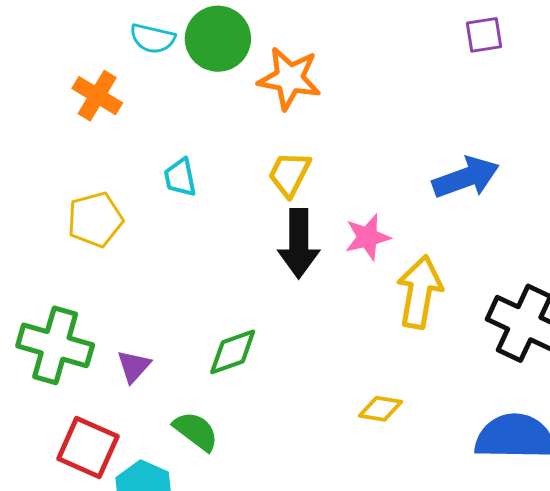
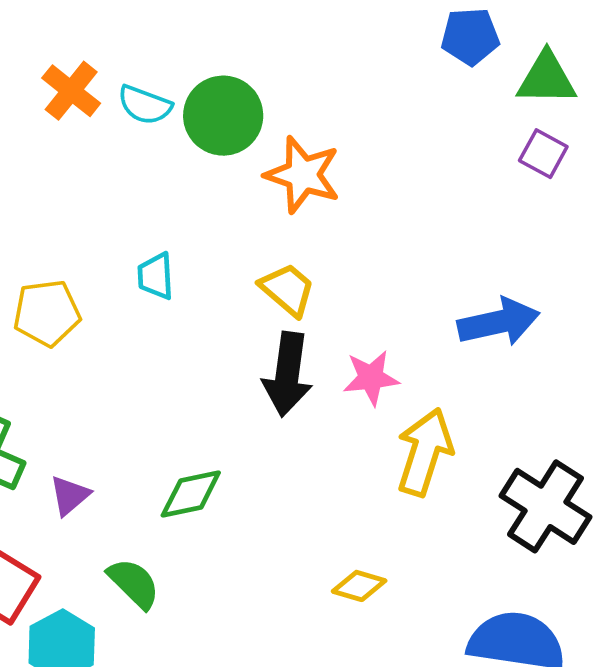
purple square: (484, 35) -> (543, 154), turned 30
orange cross: (97, 96) -> (71, 91), moved
yellow trapezoid: (289, 174) -> (287, 289), turned 96

